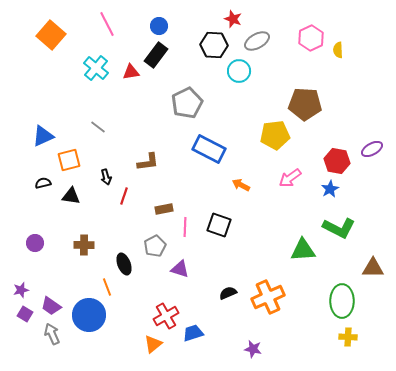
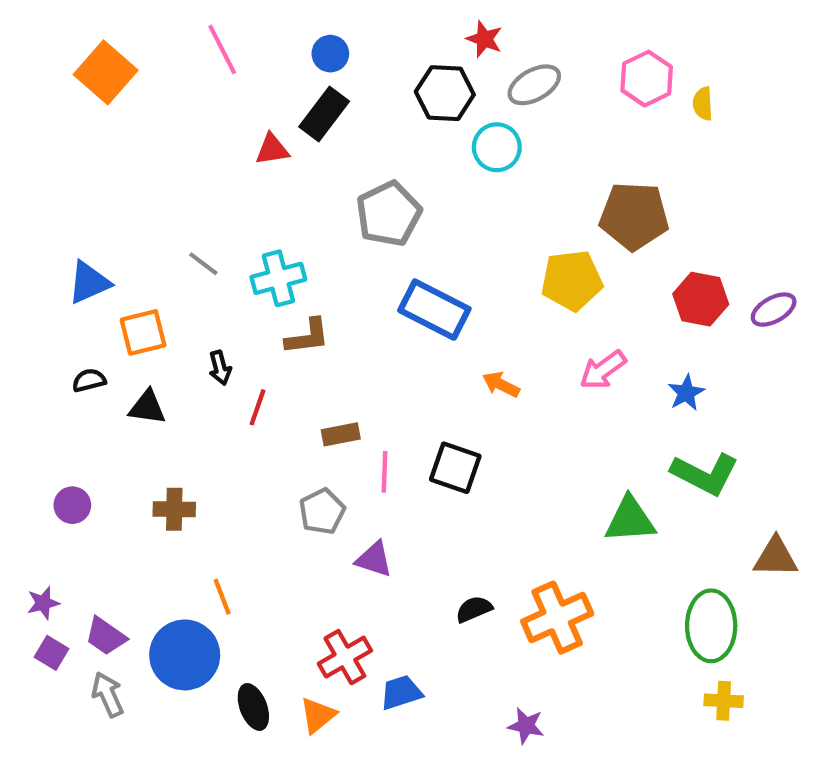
cyan cross: (96, 68) -> (278, 278), moved, turned 35
red hexagon: (337, 161) -> (701, 299), moved
black ellipse: (124, 264) -> (253, 707), moved

